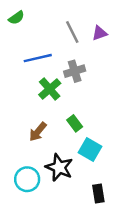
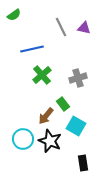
purple triangle: (100, 33) -> (84, 28), turned 32
gray cross: (75, 71) -> (78, 78), moved
brown arrow: (38, 132) -> (46, 116), moved
cyan circle: (27, 179) -> (23, 139), moved

